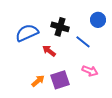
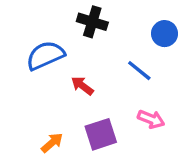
black cross: (60, 27) -> (92, 22), moved
orange arrow: (38, 81) -> (52, 143), moved

